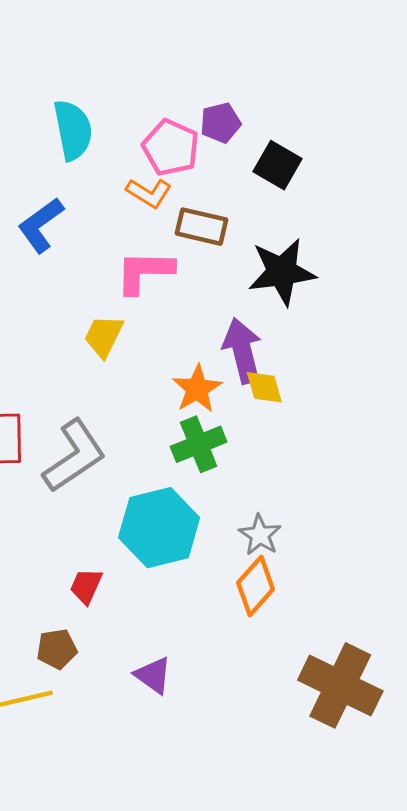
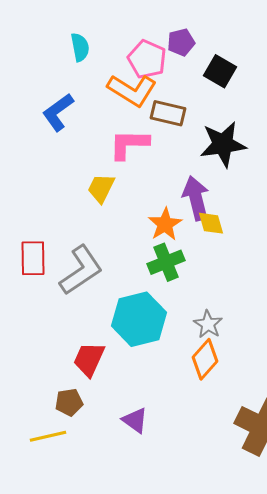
cyan semicircle: (73, 130) -> (80, 47), size x0.7
orange L-shape: (149, 193) -> (132, 90), size x1.6
red trapezoid: (86, 586) -> (89, 359), size x1.4

